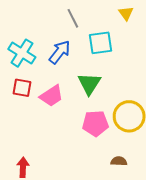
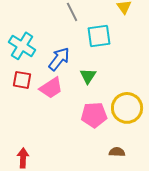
blue arrow: (60, 52) -> (59, 59), moved
green triangle: (89, 84) -> (88, 76), size x0.7

